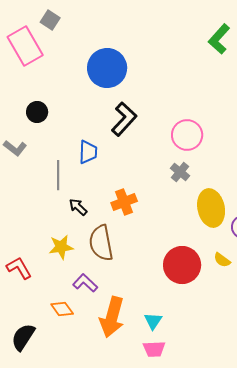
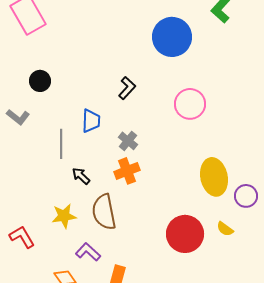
blue circle: (107, 68) -> (172, 37), moved
black L-shape: (124, 119) -> (127, 88), size x0.7
gray cross: (180, 172) -> (128, 141), moved

